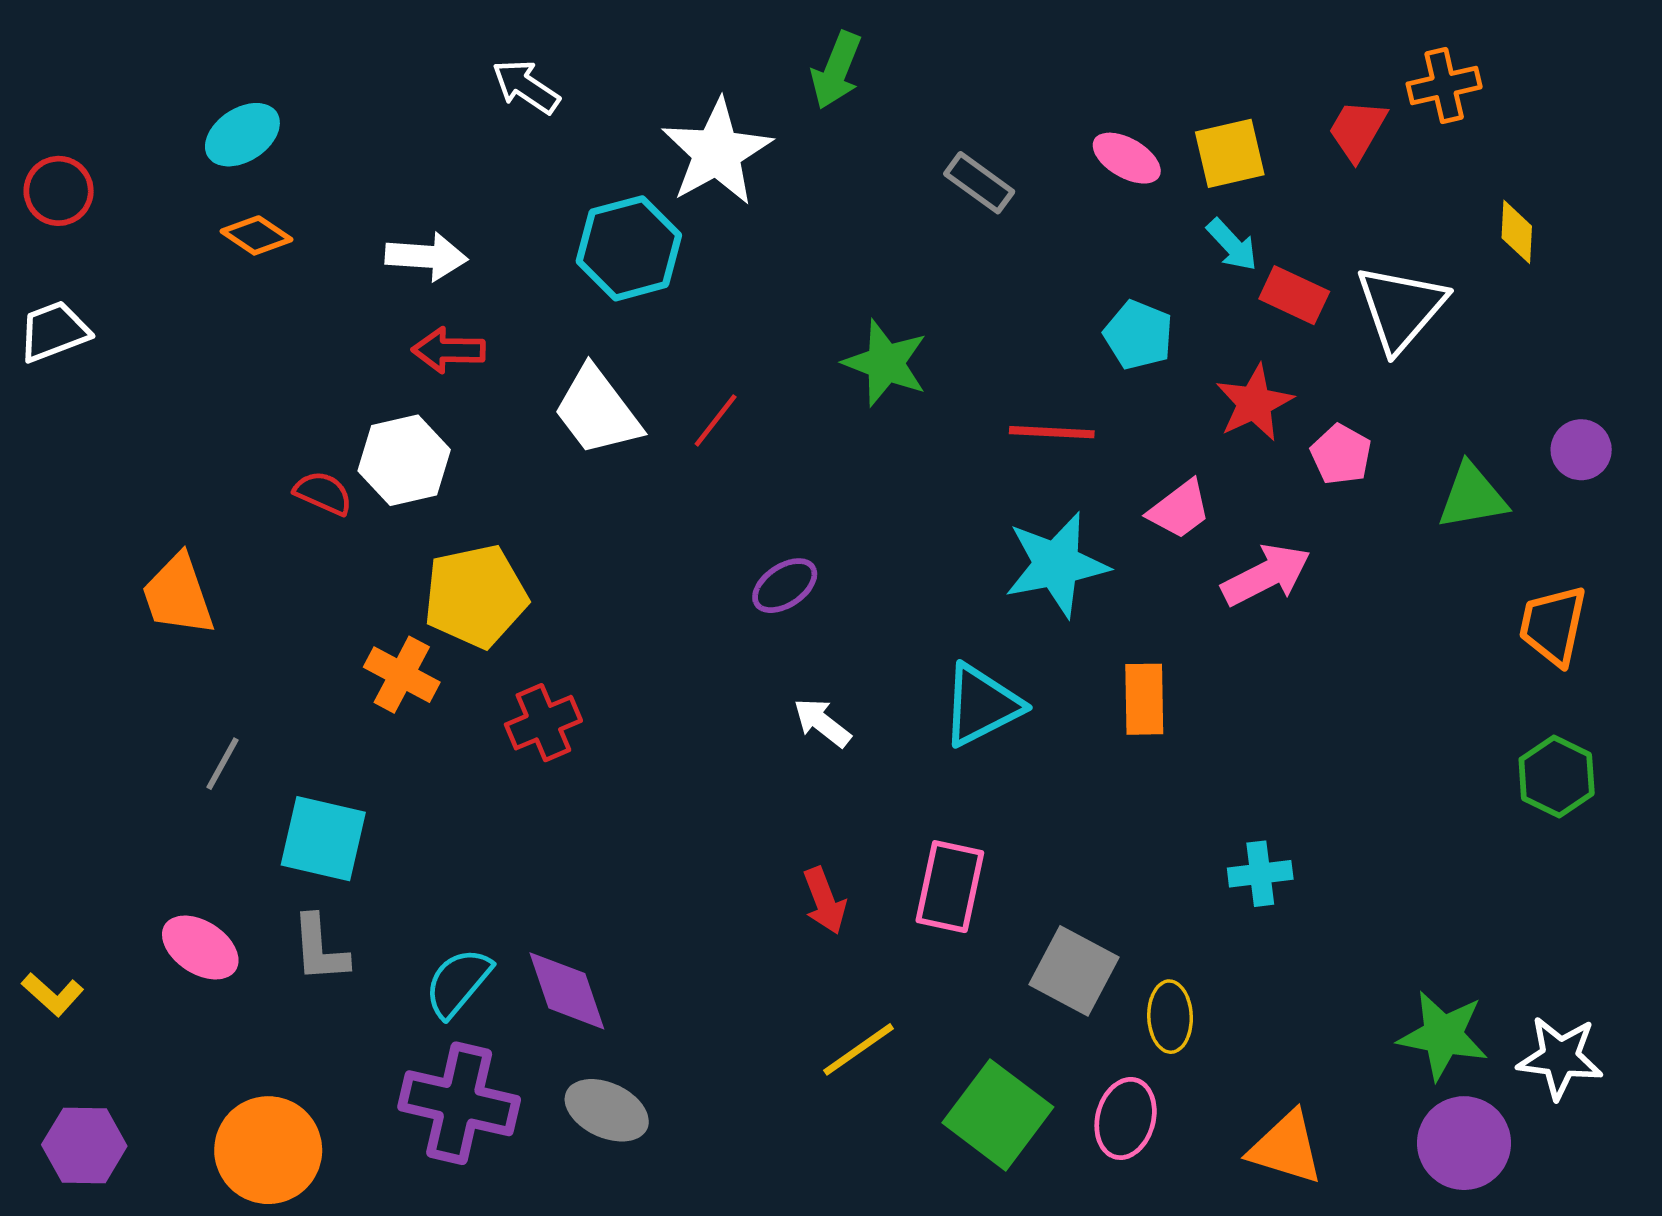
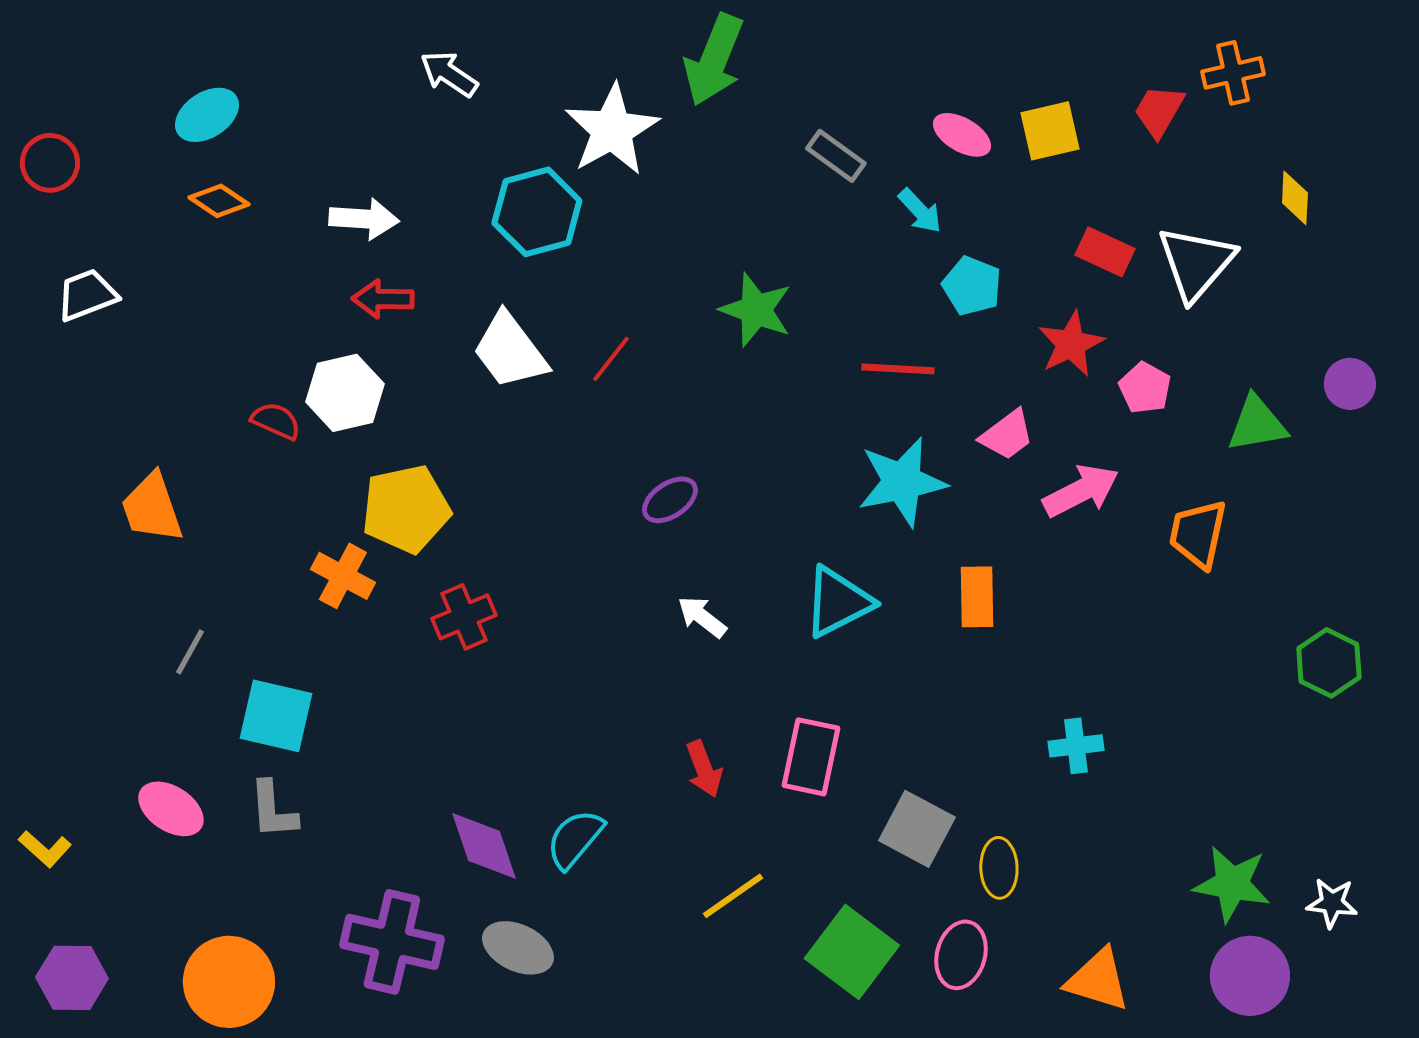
green arrow: (836, 70) -> (714, 60), size x1.4
cyan arrow: (1232, 245) -> (920, 211), moved
white trapezoid: (54, 331) -> (87, 295), moved
orange trapezoid: (1553, 625) -> (1198, 534), moved
cyan semicircle: (458, 983) -> (575, 839), moved
white star: (1560, 1058) -> (1332, 903), size x0.7

